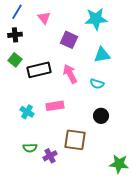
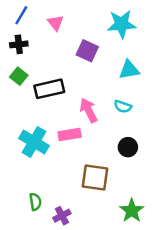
pink arrow: (70, 74) -> (89, 110), moved
cyan cross: (27, 112) -> (34, 142), size x1.6
green semicircle: (30, 148) -> (35, 202), moved, turned -96
purple cross: (50, 156) -> (62, 216), moved
green star: (119, 164) -> (132, 211), moved, turned 30

